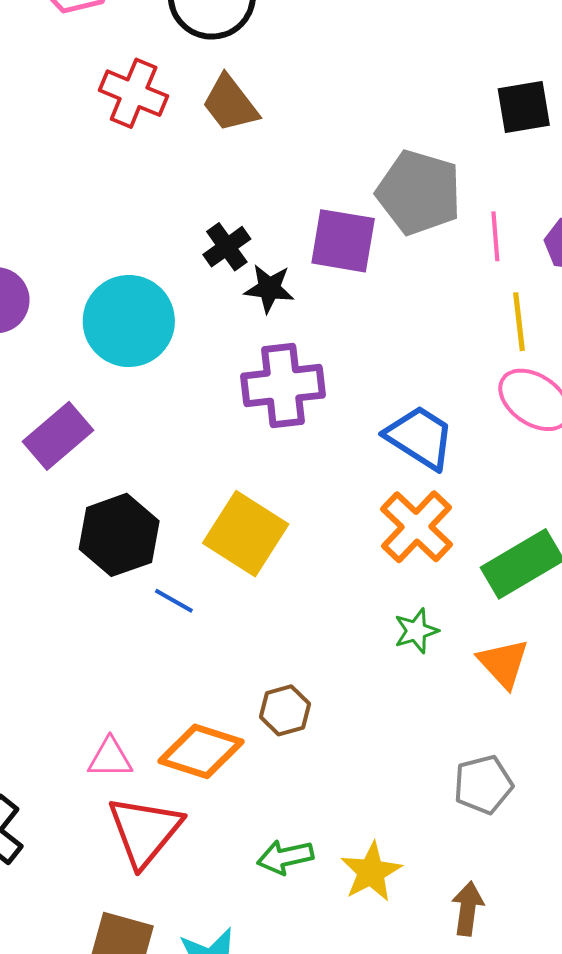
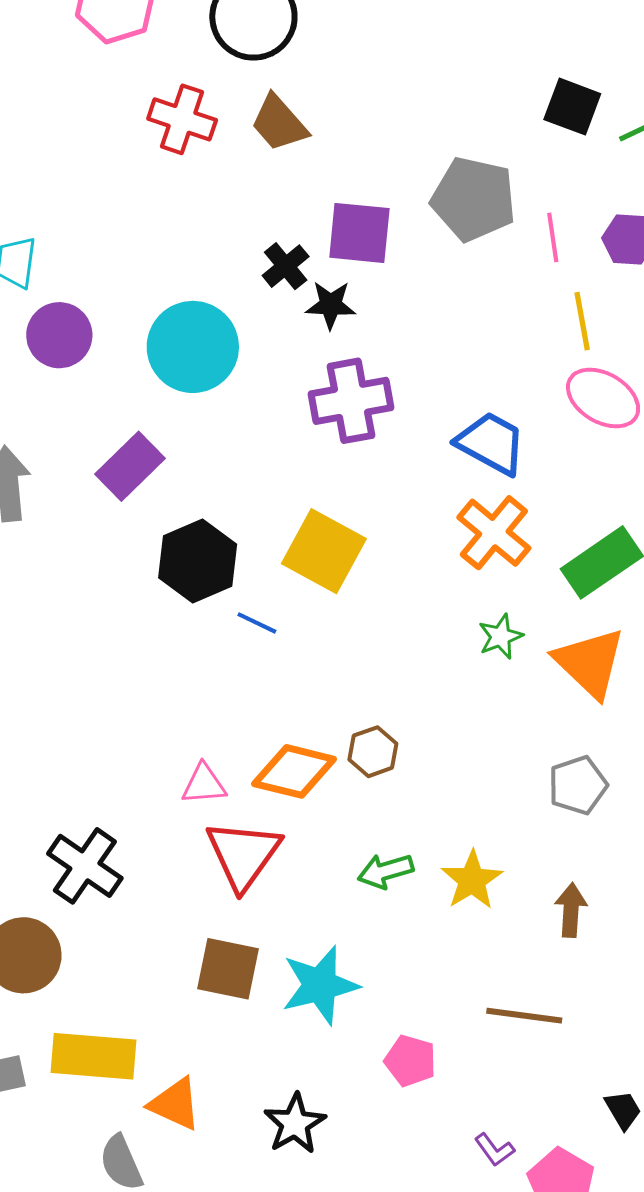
black square: (524, 107) -> (572, 107), turned 34
purple square: (343, 241) -> (359, 233), moved
orange triangle: (503, 663) -> (590, 663), size x1.4
brown hexagon: (285, 710) -> (373, 752), moved

